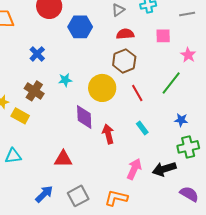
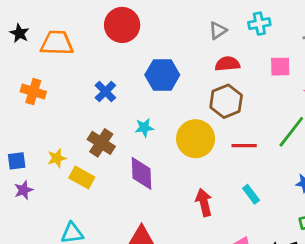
blue hexagon: (80, 27) -> (162, 75), moved
red line: (137, 93) -> (244, 146), turned -60
purple diamond: (84, 117) -> (141, 173), moved

